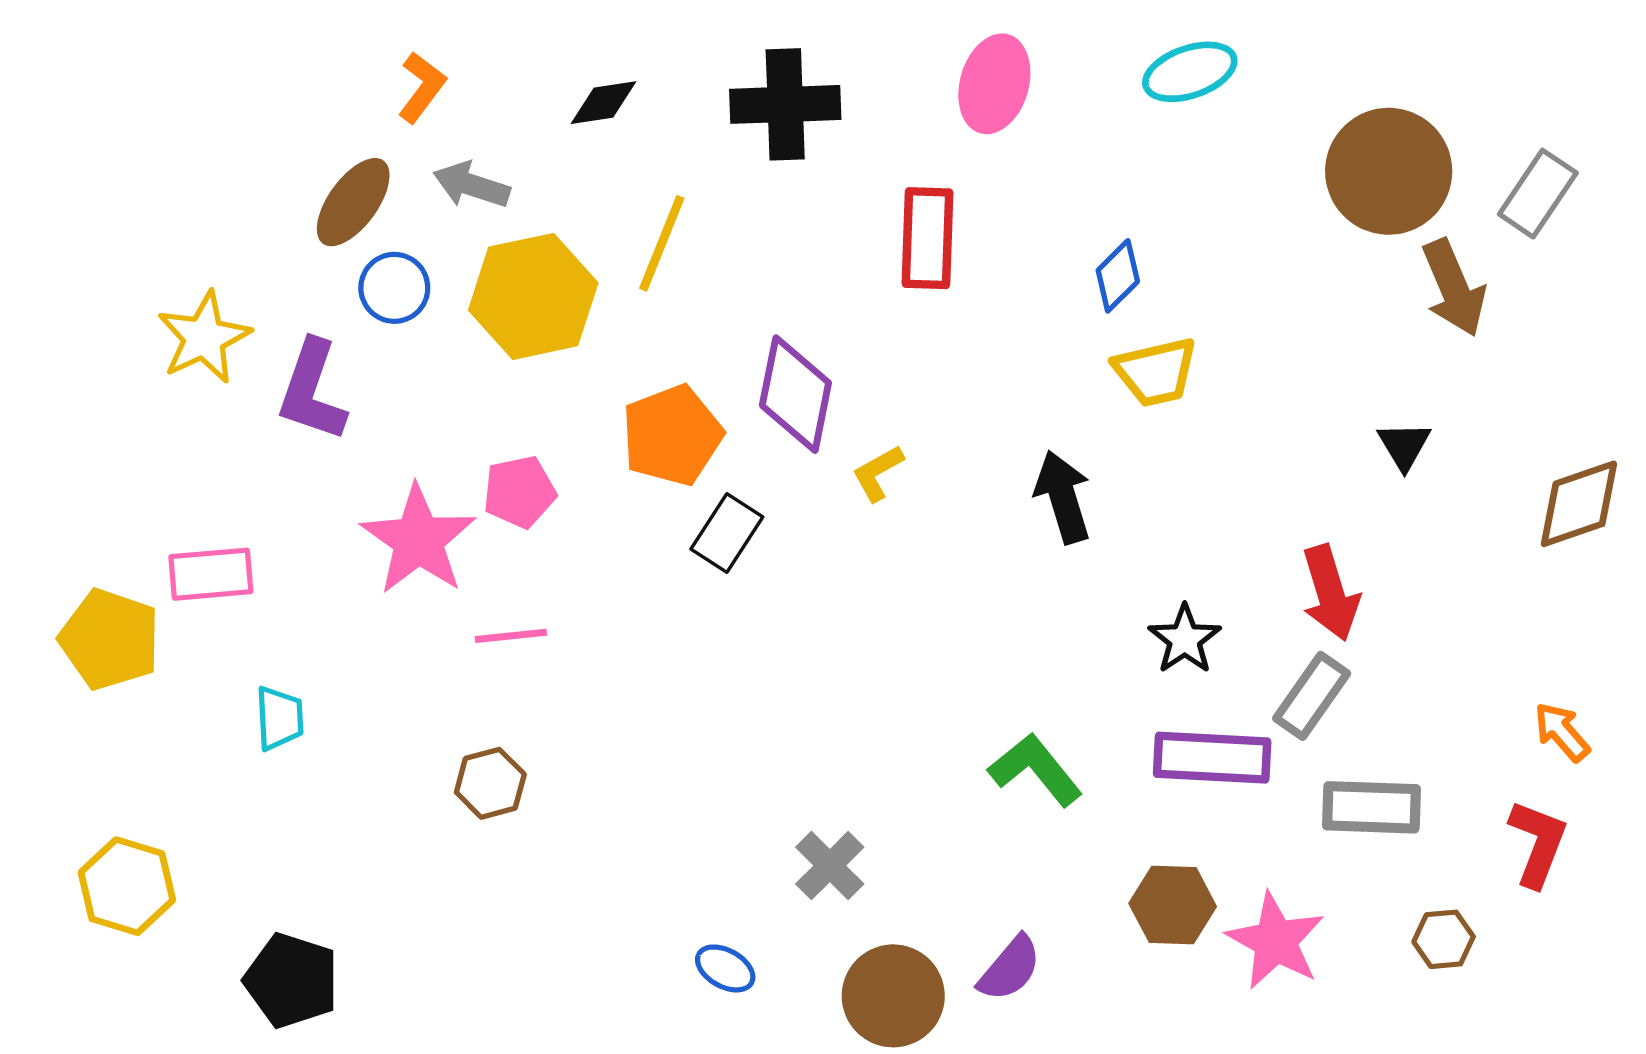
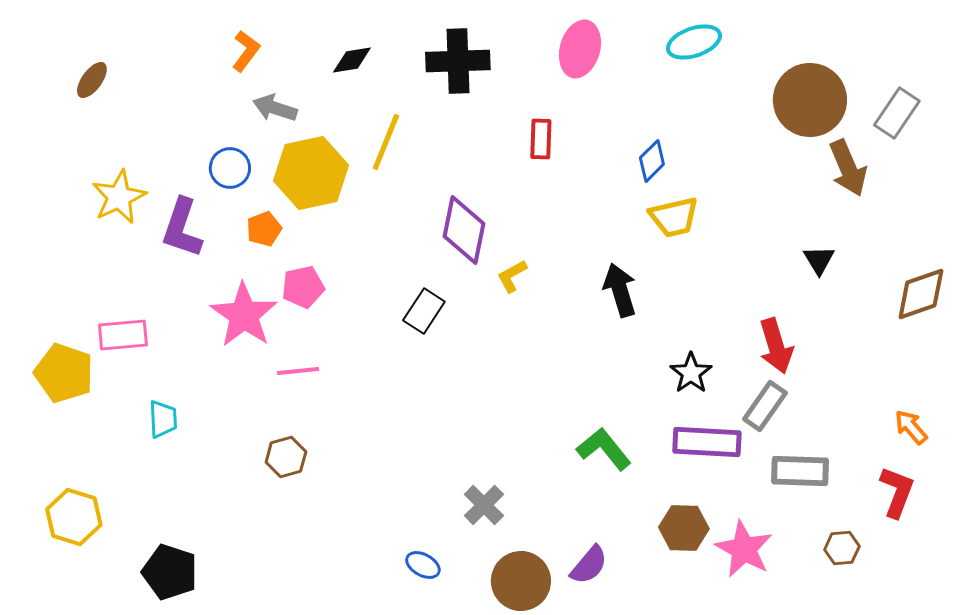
brown ellipse: (353, 202) -> (92, 80), moved, size x0.7
red rectangle: (927, 238) -> (541, 139), size x0.7
orange pentagon: (672, 435) -> (264, 229), moved, size x0.6

